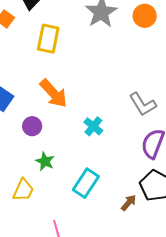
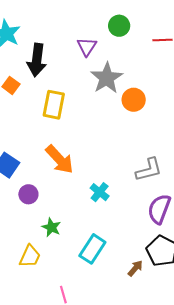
orange circle: (145, 16) -> (134, 100), moved
gray L-shape: (143, 104) -> (149, 170), turned -72
purple circle: (32, 126) -> (28, 194), moved

